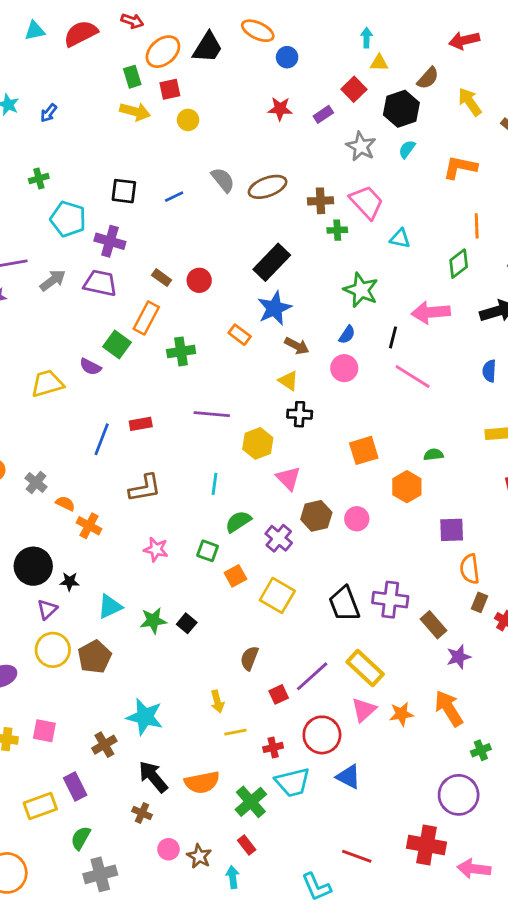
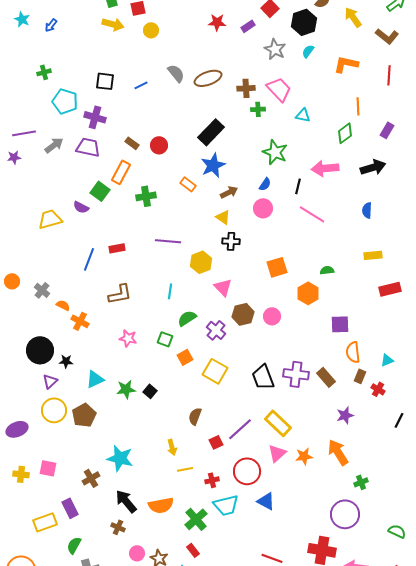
brown arrow: (297, 346) -> (229, 192), turned -54
brown rectangle: (433, 625) -> (326, 377), moved

